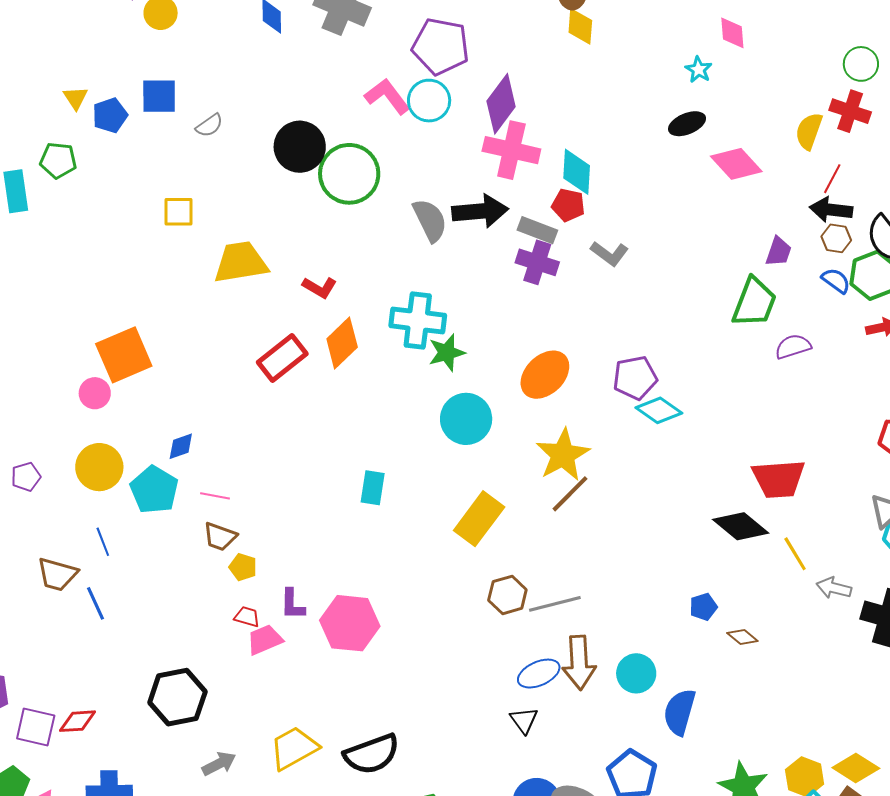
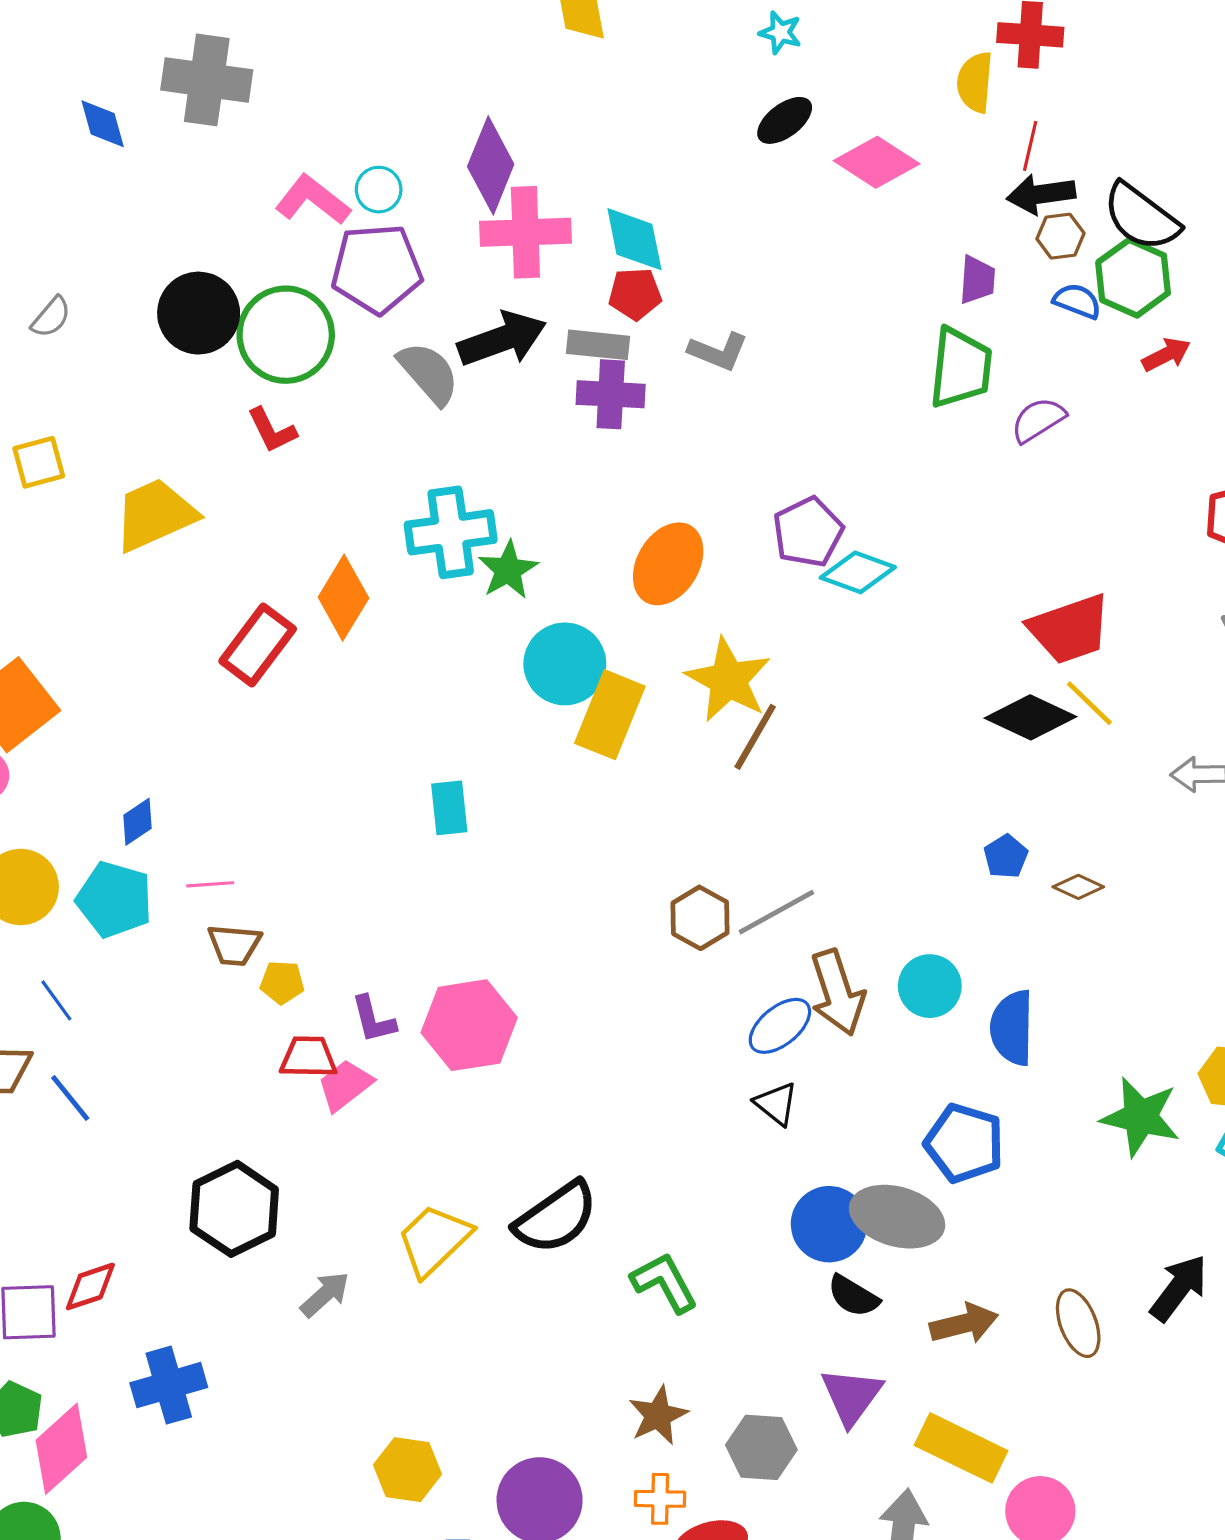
purple pentagon: (441, 46) -> (377, 269), moved
cyan circle: (429, 101) -> (379, 190), size x0.7
red L-shape: (320, 287) -> (272, 430), moved, turned 48
yellow rectangle: (479, 519) -> (610, 715), moved
yellow line: (795, 554) -> (1089, 703), moved
red trapezoid: (247, 617) -> (308, 1057), size x1.4

